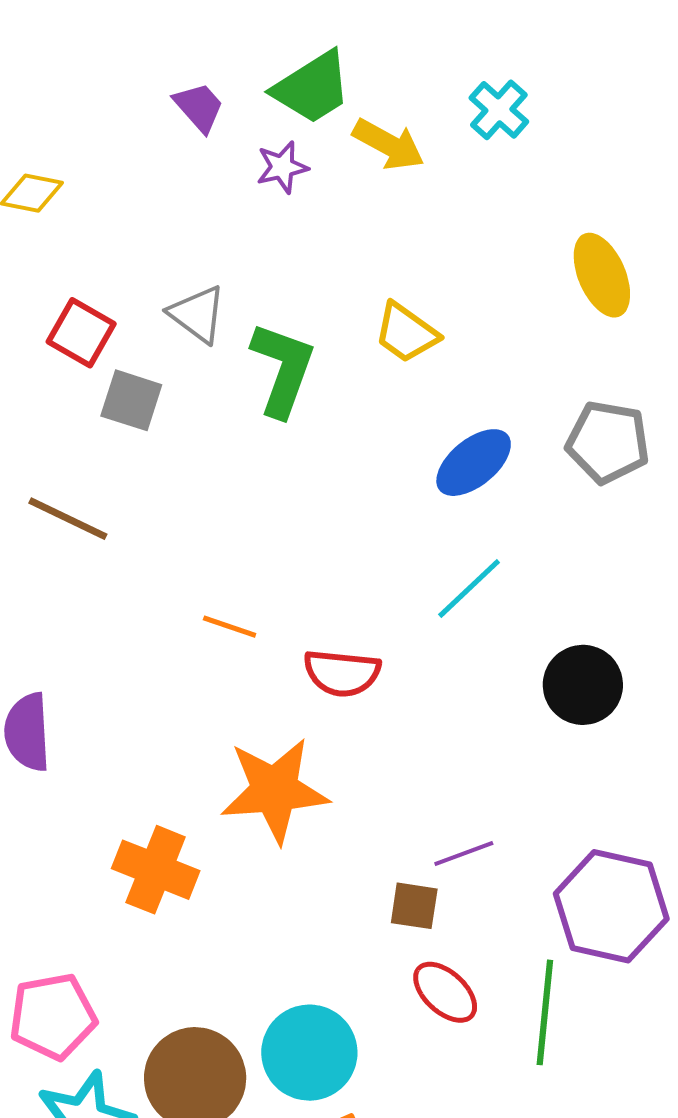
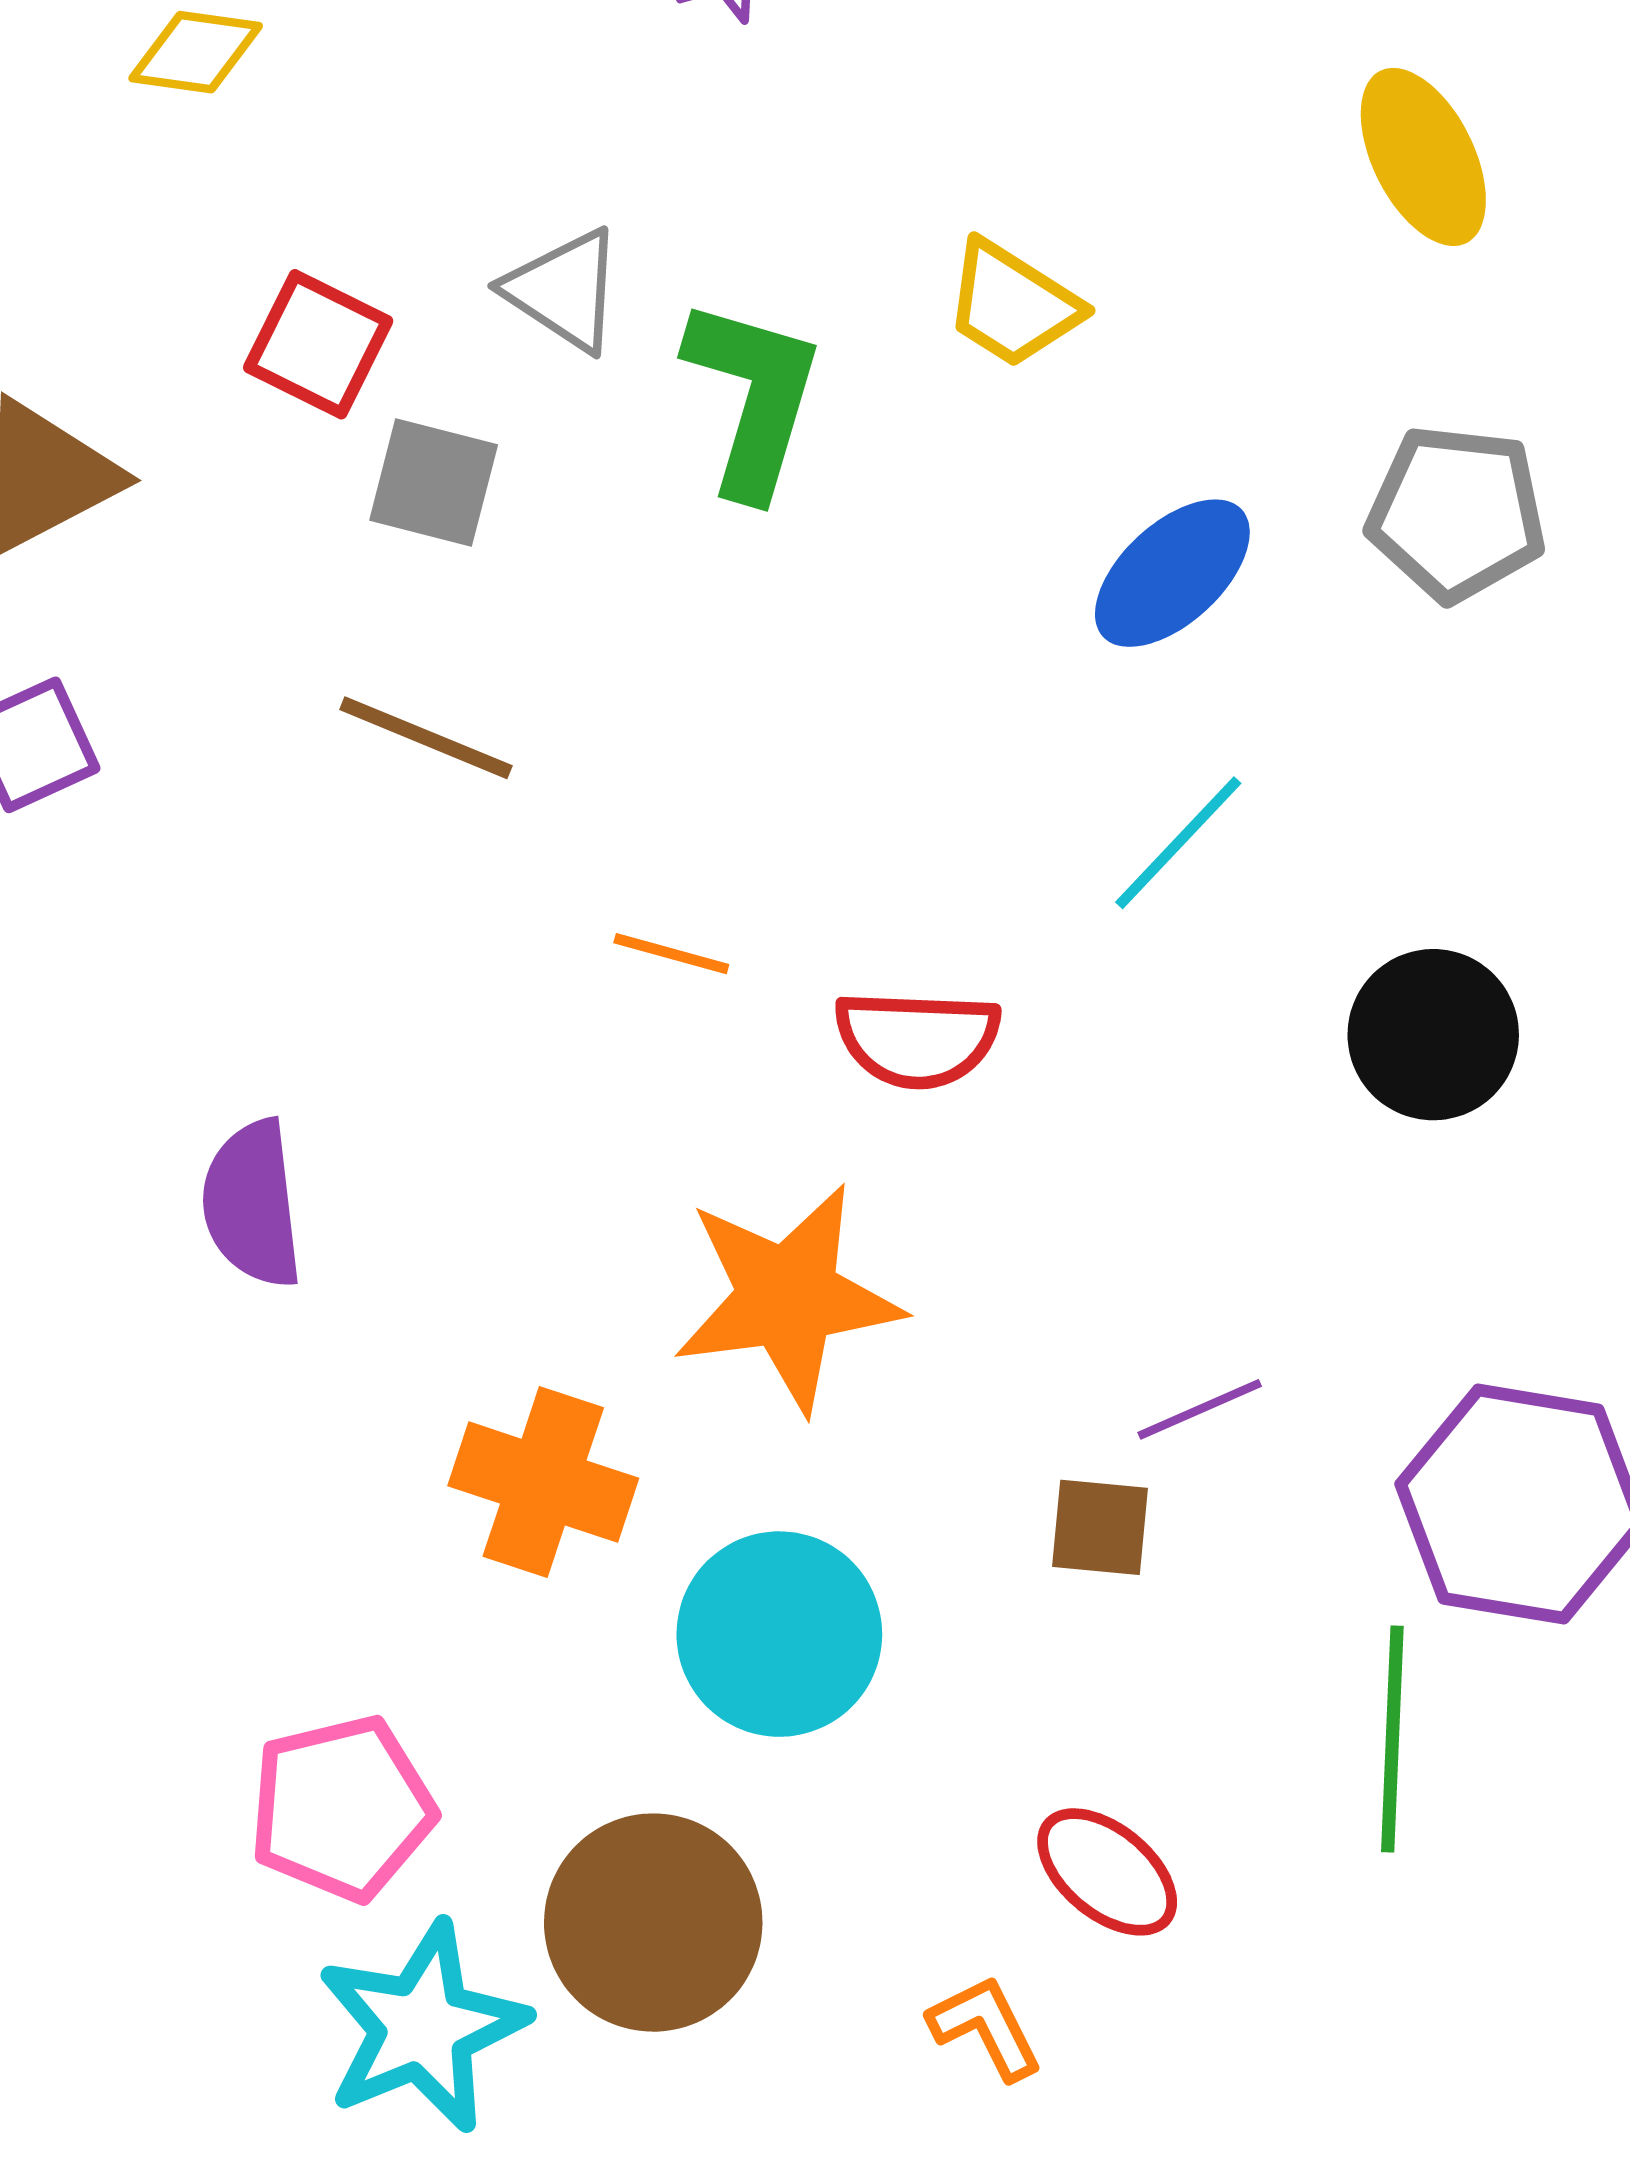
brown line: (68, 519) -> (426, 738), moved
red ellipse: (445, 992) -> (1107, 1872), moved
cyan circle: (309, 1053) -> (779, 1634), moved

